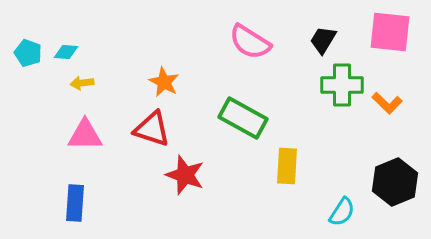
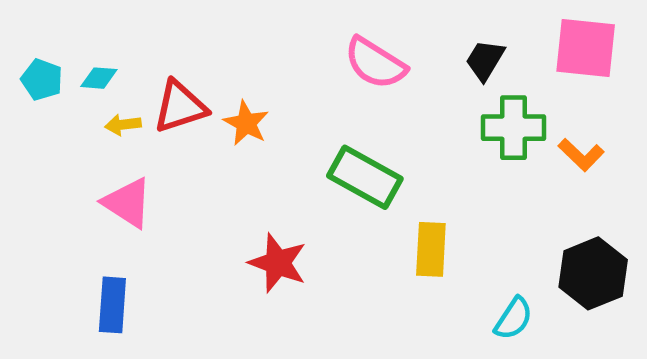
red triangle: (152, 129) -> (180, 107), moved, turned -36
pink triangle: (85, 135) -> (127, 203), turned 33

